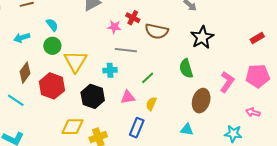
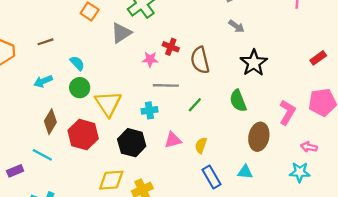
brown semicircle: (157, 31) -> (200, 60), turned 70
green line: (148, 78) -> (195, 105), moved
pink arrow: (253, 112) -> (309, 147), moved
blue rectangle: (137, 128) -> (212, 177), moved, turned -48

